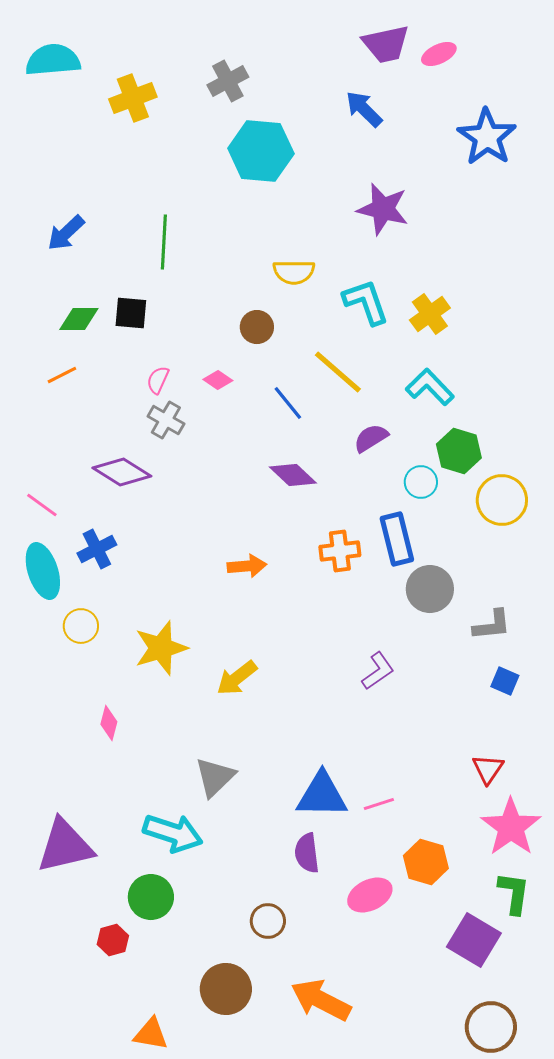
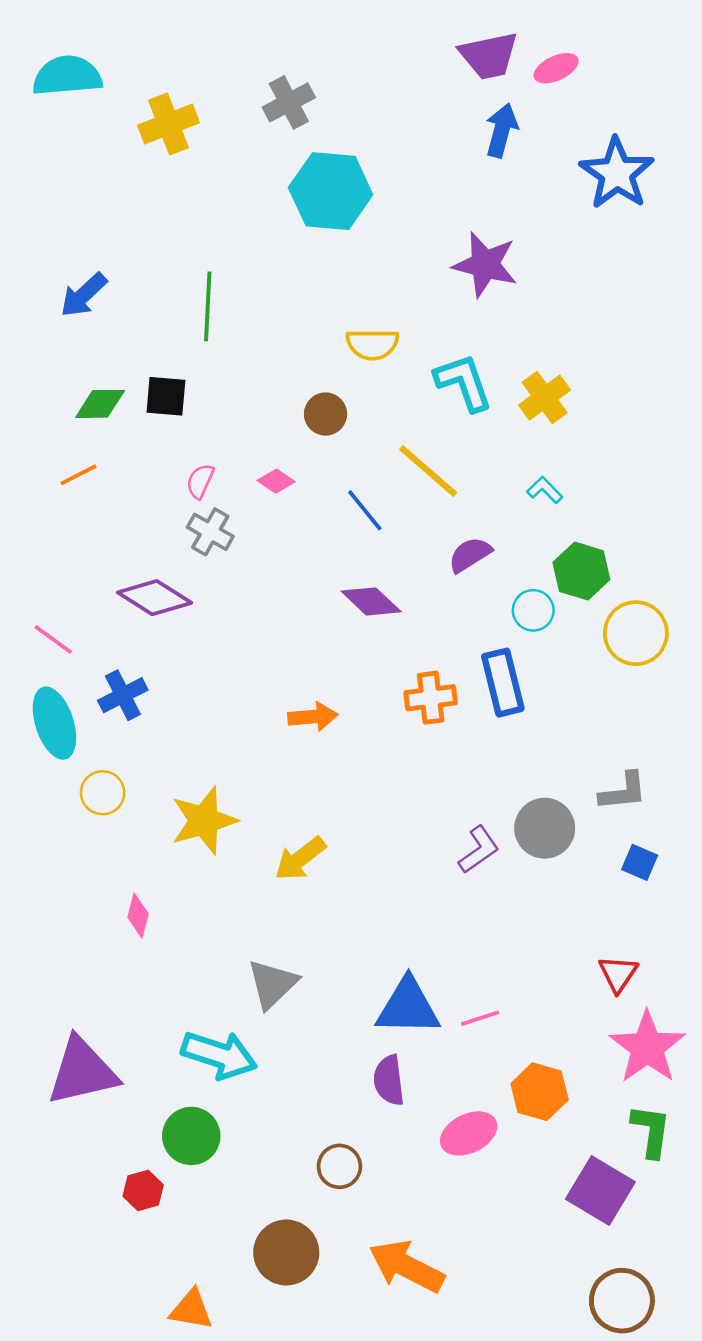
blue arrow: (364, 109) -> (502, 130), moved, turned 60
cyan L-shape: (430, 387) -> (545, 490), size x0.6
gray circle: (430, 589) -> (545, 828), moved

